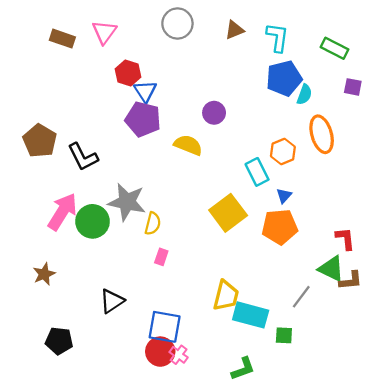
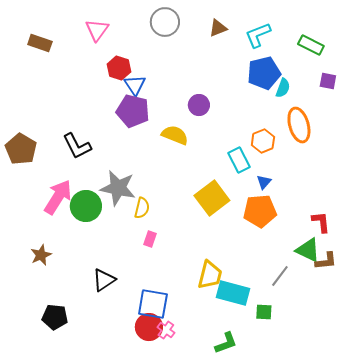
cyan L-shape: (278, 37) -> (258, 35), turned -120
brown rectangle: (62, 39) -> (40, 43), moved
brown pentagon: (40, 141) -> (21, 149), moved

